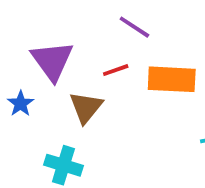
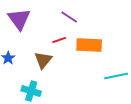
purple triangle: (52, 61) -> (19, 19), moved

